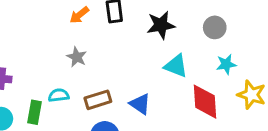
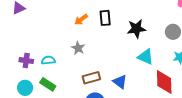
cyan semicircle: (59, 95) -> (48, 60), moved
green rectangle: (34, 112) -> (48, 84), turned -70

